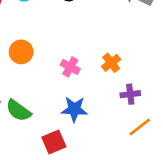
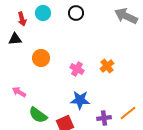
purple cross: (130, 94) -> (104, 118), moved
green semicircle: (18, 111) -> (38, 115), moved

